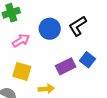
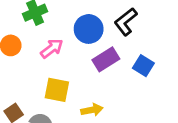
purple rectangle: (66, 66) -> (106, 59), moved

